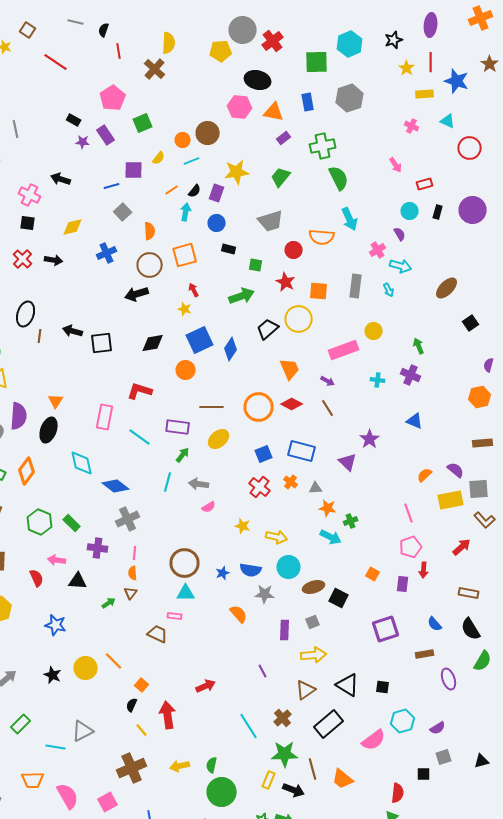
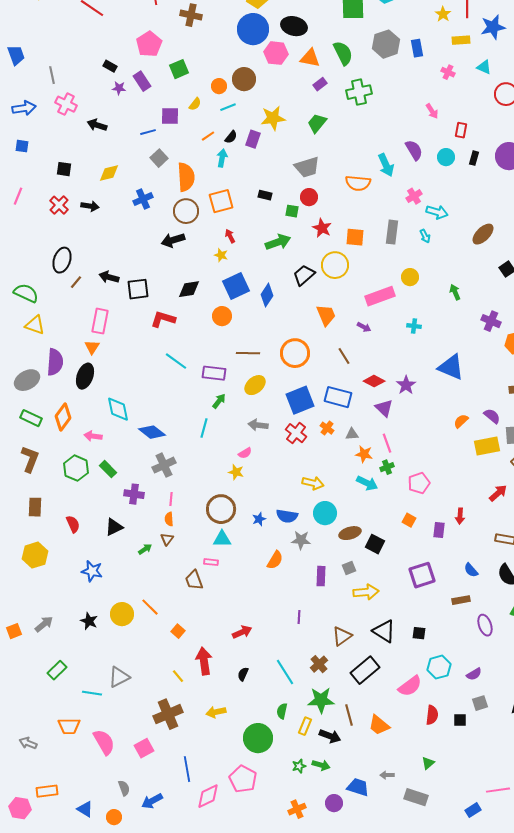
brown cross: (155, 69) -> (191, 15), turned -30
blue star: (457, 81) -> (493, 27), turned -30
blue rectangle: (308, 102) -> (417, 48), moved
green semicircle: (339, 178) -> (343, 53), moved
red rectangle: (425, 184) -> (461, 130), turned -63
pink cross: (30, 195) -> (66, 104), moved
blue circle: (217, 223) -> (253, 29), moved, size x1.8
orange semicircle: (150, 231) -> (186, 177), size x1.6
purple semicircle: (400, 234) -> (414, 150), moved, size x1.5
red circle: (294, 250) -> (309, 197), moved
brown line: (40, 336) -> (76, 282), turned 32
purple cross: (411, 375) -> (491, 321), moved
red L-shape: (140, 391) -> (163, 319), moved
red diamond: (292, 404) -> (374, 381), moved
brown line: (328, 408) -> (344, 356), moved
pink rectangle: (105, 417) -> (100, 321), moved
blue triangle: (415, 421) -> (451, 367), size x1.6
cyan line: (140, 437) -> (176, 361), moved
blue square: (264, 454) -> (300, 400), size x1.6
gray arrow: (199, 484) -> (258, 425), moved
pink line: (409, 513) -> (387, 443), moved
yellow star: (243, 526) -> (236, 472), moved
pink pentagon: (411, 547) -> (419, 483), moved
pink arrow: (57, 560) -> (93, 436), moved
black triangle: (78, 581) -> (114, 527), turned -30
orange semicircle: (239, 614) -> (275, 560), turned 72
brown trapezoid: (158, 634) -> (194, 580), turned -135
yellow arrow: (314, 655) -> (366, 592), moved
purple line: (263, 671) -> (299, 617), turned 32
black semicircle: (132, 705) -> (243, 674), moved
green semicircle: (212, 765) -> (282, 711), moved
red semicircle: (398, 793) -> (432, 715), moved

